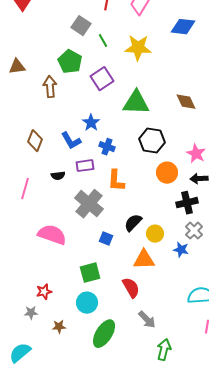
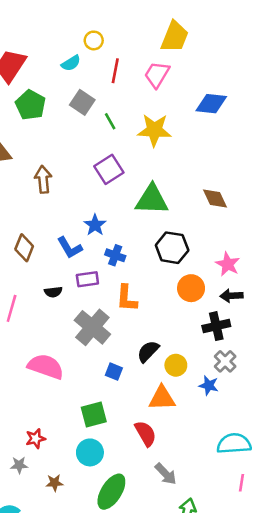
green pentagon: (70, 62) -> (31, 105), moved

